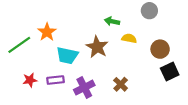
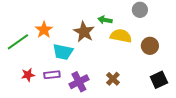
yellow semicircle: (129, 38) -> (121, 36), size x1.5
brown star: (97, 47) -> (84, 32), moved
black square: (170, 71) -> (159, 80), moved

